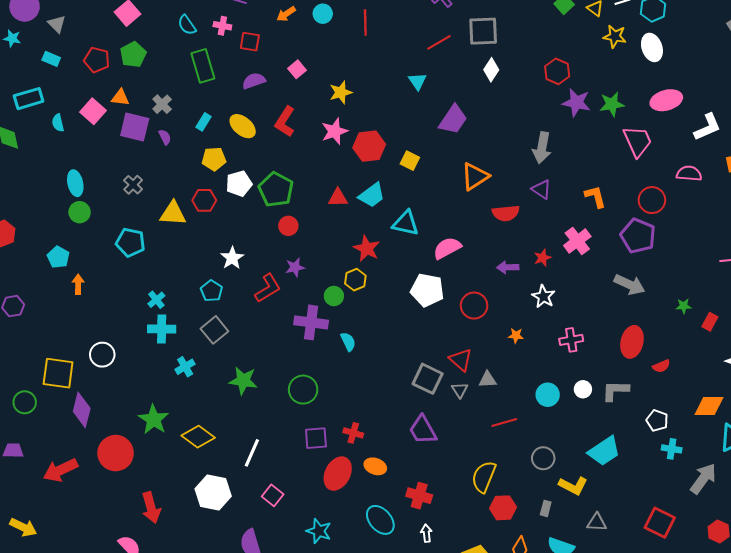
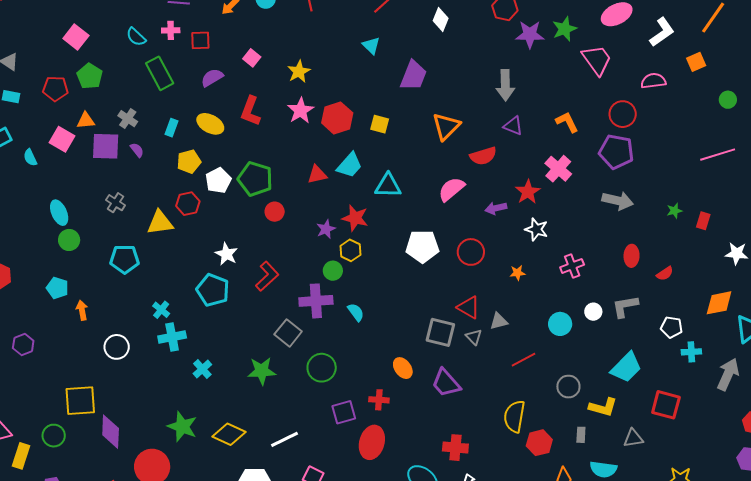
pink semicircle: (447, 248) -> (451, 189), moved
red star: (542, 258) -> (528, 192), size x1.4
purple star: (295, 267) -> (326, 229), moved
cyan pentagon: (211, 291) -> (213, 290), size x1.5
gray square: (214, 330) -> (288, 333), moved
red ellipse: (632, 342) -> (632, 256), size x0.7
white circle: (102, 355) -> (117, 347), moved
white line: (252, 453) -> (284, 439), turned 52
orange ellipse: (375, 466) -> (403, 368), moved, turned 45
red square: (660, 523) -> (666, 405), moved

